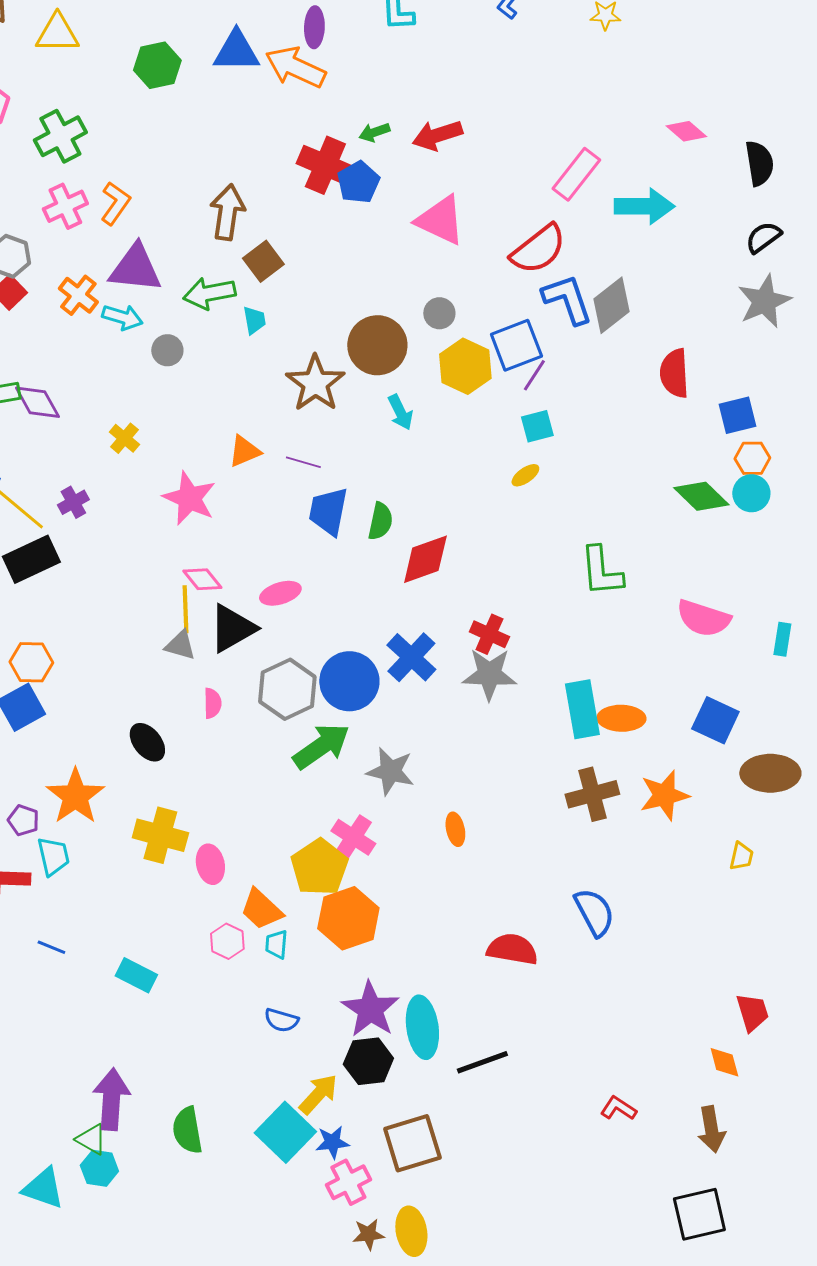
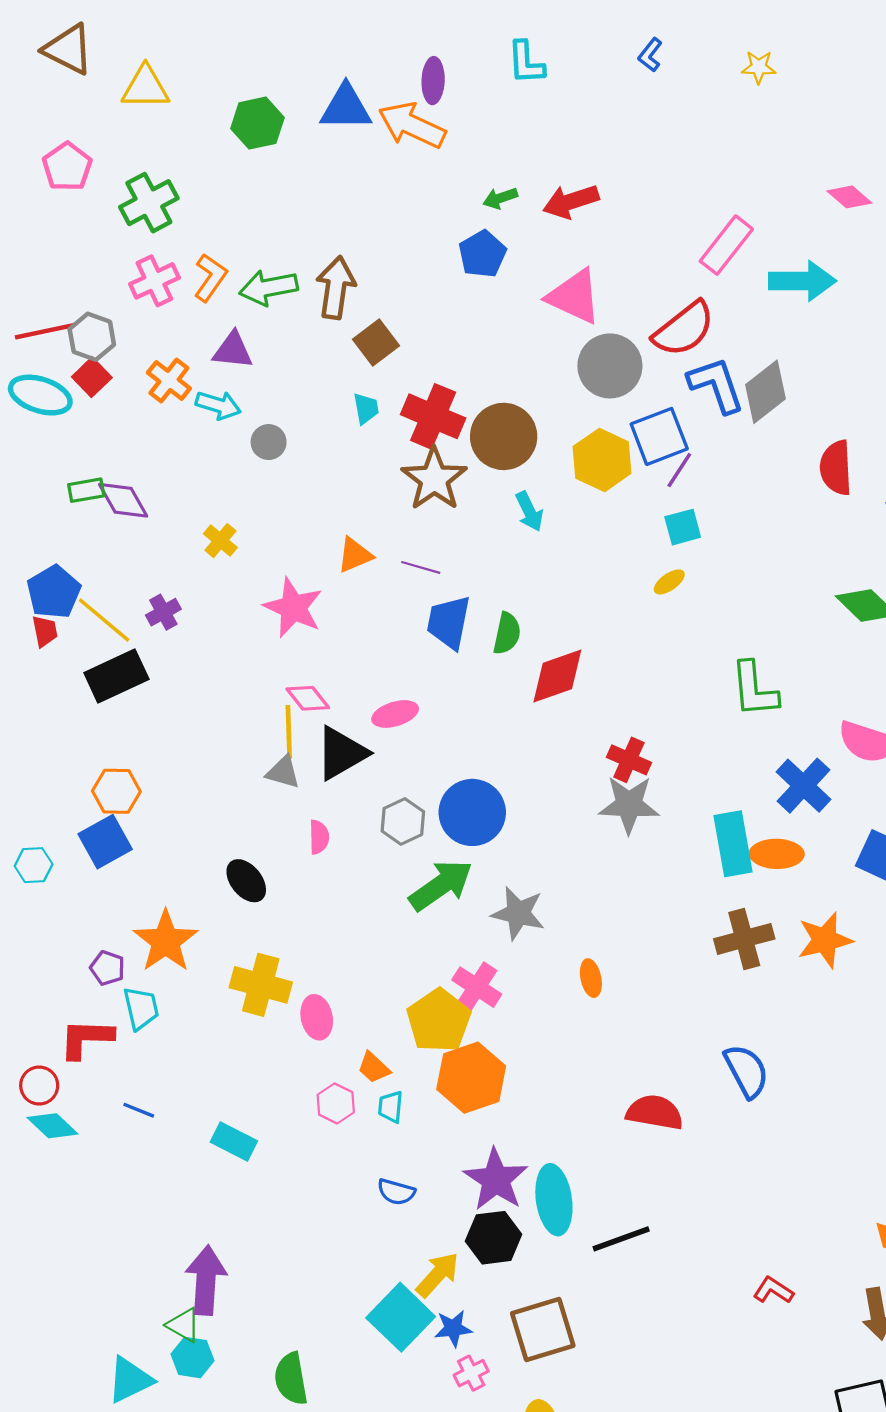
red cross: (325, 165) -> (433, 416), moved
purple triangle: (135, 268) -> (233, 350), size x0.7
green arrow: (209, 293) -> (269, 288), moved
gray circle: (439, 313) -> (610, 366), moved, size x1.8
blue cross: (411, 657) -> (804, 786), moved
gray hexagon: (287, 689) -> (403, 821), size x0.7
orange trapezoid: (261, 909) -> (374, 1068), size x0.7
green semicircle: (187, 1130) -> (291, 1379), moved
pink cross: (348, 1182) -> (471, 1373), size x0.7
cyan triangle: (43, 1188) -> (130, 1380), turned -45

